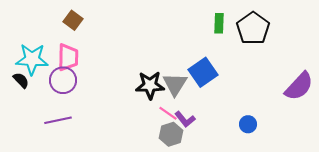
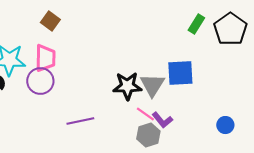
green rectangle: (219, 23) -> (196, 24), turned 30
blue square: (203, 72) -> (180, 73), turned 32
purple line: (58, 120) -> (80, 121), moved

